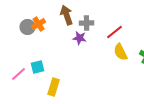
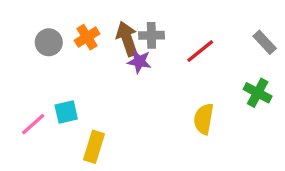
brown arrow: (67, 15) -> (127, 39), moved
orange cross: (39, 24) -> (87, 37), moved
yellow semicircle: (121, 52) -> (204, 119), moved, turned 36

